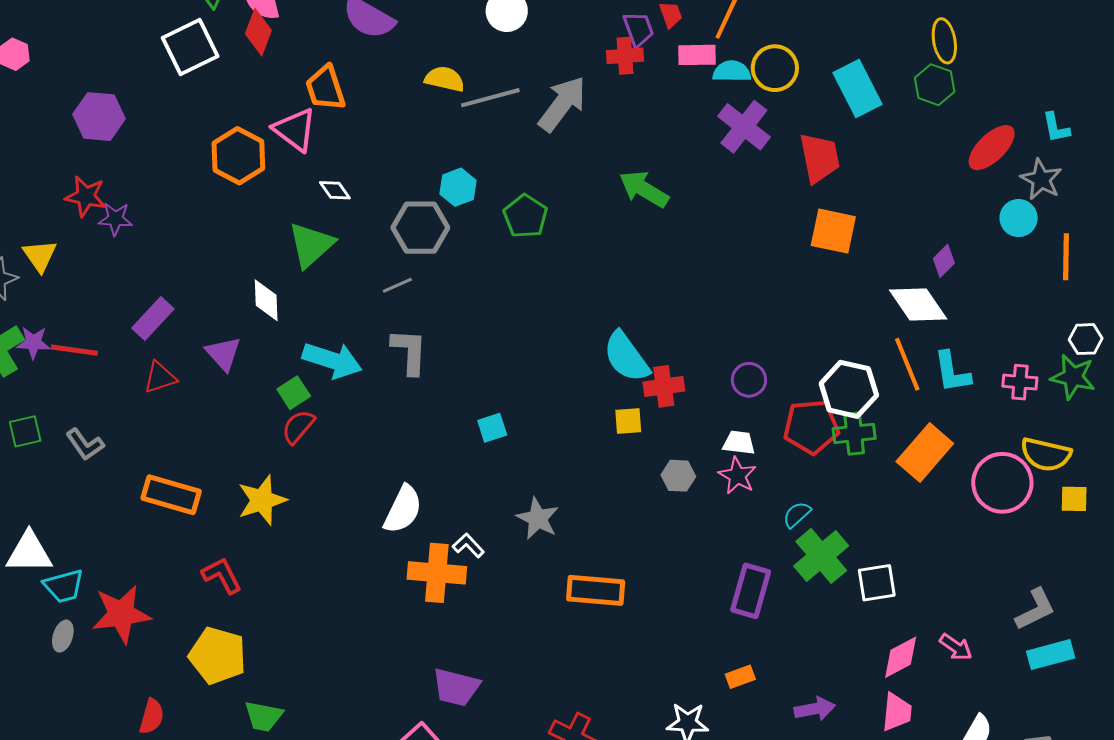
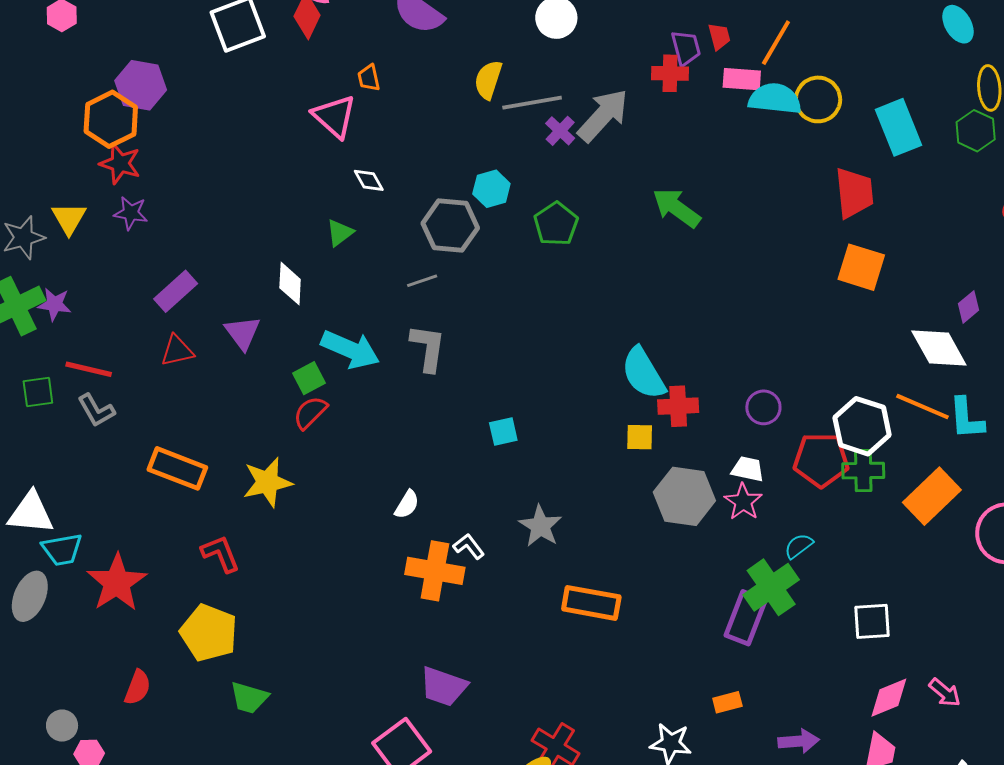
cyan semicircle: (732, 71) -> (775, 99), size x1.4
yellow semicircle: (445, 79) -> (488, 80), turned -90
orange trapezoid: (325, 88) -> (369, 78), size x0.6
purple cross: (744, 127) -> (560, 131), moved, size x0.6
orange hexagon: (238, 156) -> (111, 119), moved
purple star: (115, 219) -> (131, 213), moved
green triangle: (311, 245) -> (340, 233), size x0.6
red line: (74, 350) -> (89, 369), moved
orange line: (907, 364) -> (922, 407), turned -50
gray hexagon: (678, 476) -> (684, 496), size x1.8
white semicircle: (403, 509) -> (407, 504), size x0.6
green cross: (821, 556) -> (771, 587), moved
red star: (121, 614) -> (117, 583), turned -30
gray ellipse: (63, 636) -> (30, 596), moved, size x1.6

